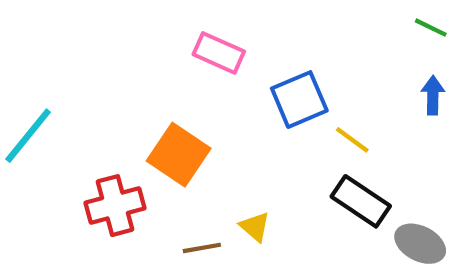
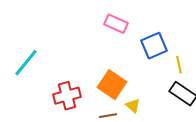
yellow line: (352, 140) -> (179, 65), turned 42
orange square: (179, 155) -> (112, 85), moved

